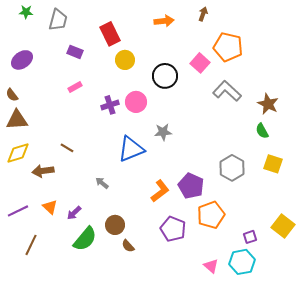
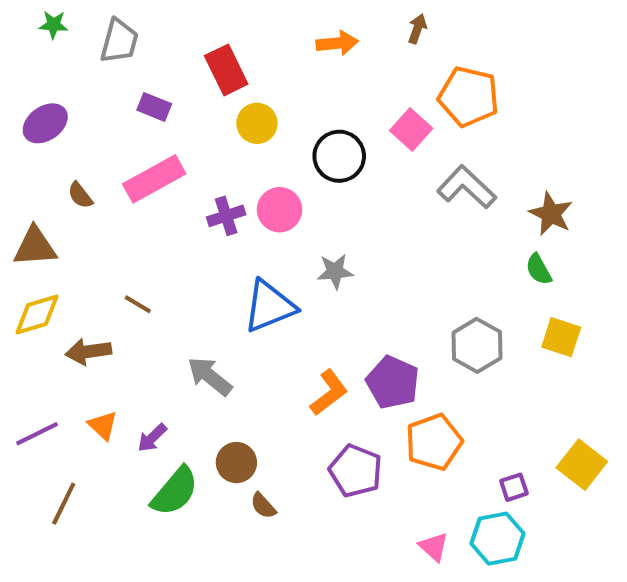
pink rectangle: (75, 87) -> (154, 179), size x2.0
brown semicircle: (12, 95) -> (80, 195), moved
gray arrow: (102, 183) -> (210, 376), size x1.6

